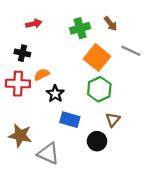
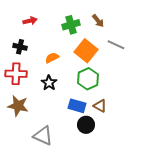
orange semicircle: (42, 75) -> (52, 58), moved
blue rectangle: (70, 120) -> (77, 106), moved
brown triangle: (113, 120) -> (100, 106), turned -40
brown star: (20, 136) -> (18, 106), moved

